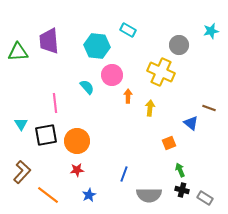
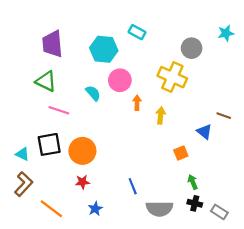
green triangle: (18, 52) -> (46, 81), moved, turned 30
pink line: (55, 103) -> (59, 110), turned -66
cyan triangle: (21, 124) -> (22, 154), moved, turned -32
blue line: (124, 174) -> (133, 186), turned -42

